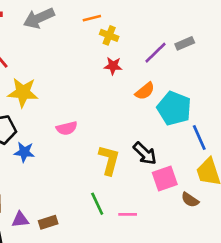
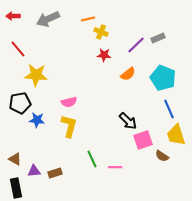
cyan pentagon: (174, 108) -> (163, 78), moved
yellow L-shape: (109, 160) -> (69, 126), moved

